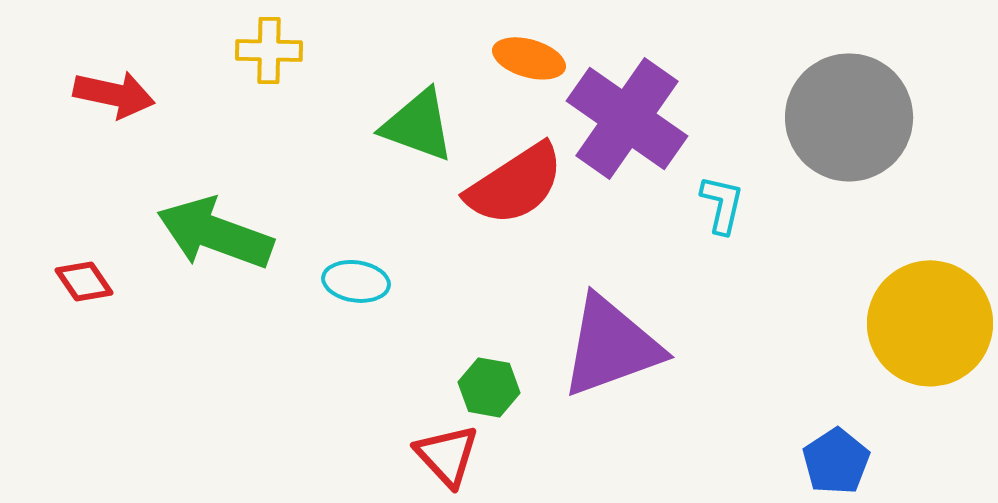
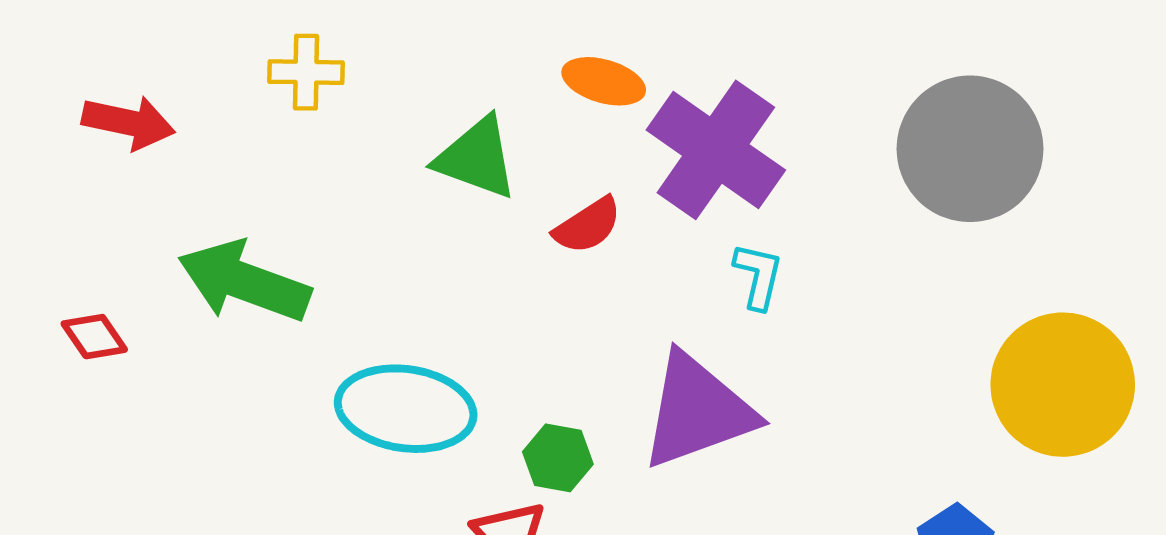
red semicircle: (515, 184) -> (588, 226), size x0.6
cyan L-shape: (722, 204) -> (758, 276), moved
cyan ellipse: (356, 281) -> (406, 409), moved, size x1.8

